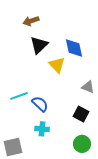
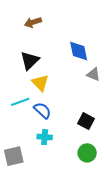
black triangle: (39, 45) -> (30, 61), moved
yellow triangle: (57, 65) -> (40, 83), moved
gray triangle: (88, 87) -> (93, 74), moved

